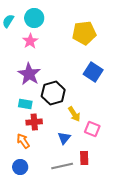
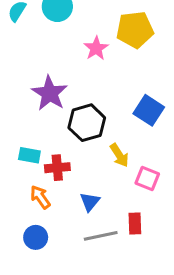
pink star: (30, 41) -> (96, 48), moved
blue square: (93, 72) -> (149, 110), moved
cyan rectangle: (25, 104) -> (29, 155), moved
blue triangle: (64, 138) -> (90, 202), moved

